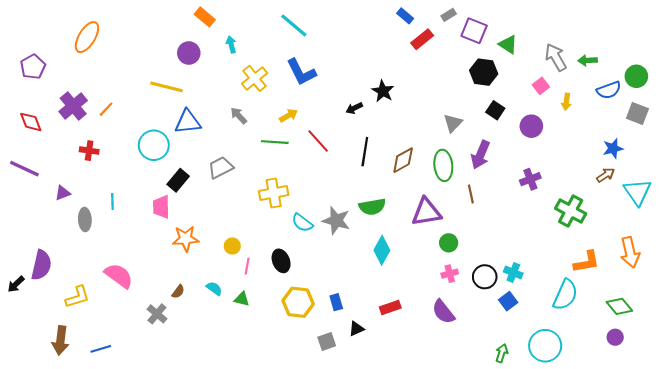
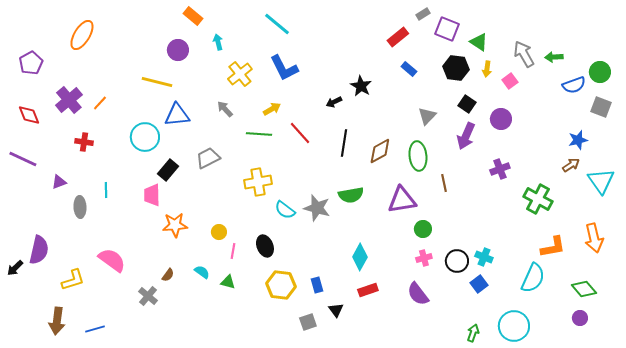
blue rectangle: (405, 16) -> (409, 69), moved
yellow arrow: (566, 102) -> (487, 69), moved
purple arrow: (480, 155) -> (466, 136), moved
cyan diamond: (382, 250) -> (360, 257), moved
black triangle: (356, 329) -> (336, 310), turned -42

